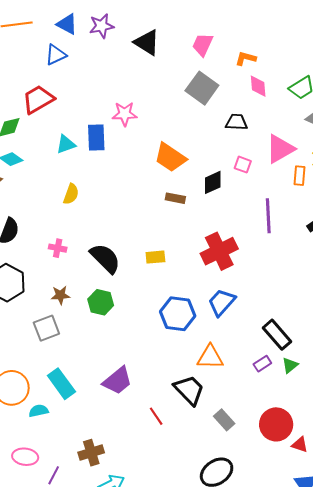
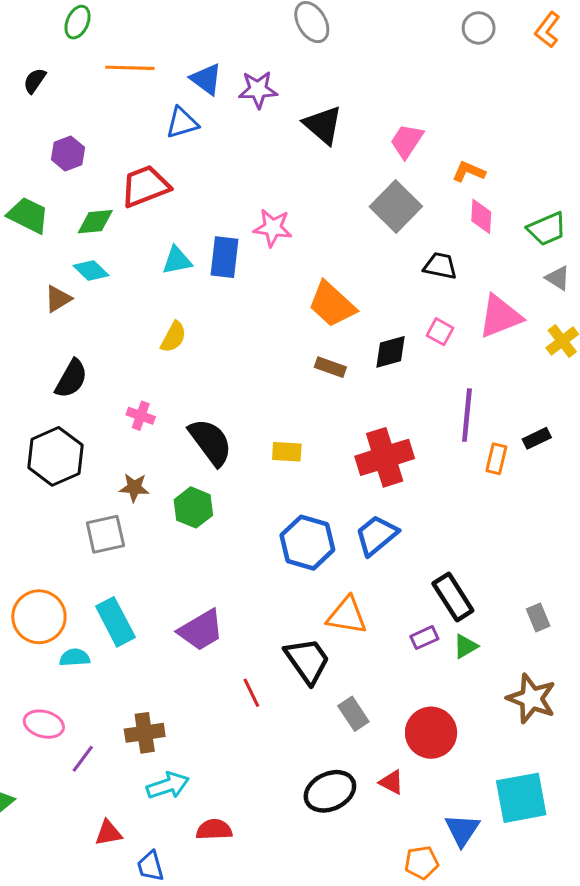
orange rectangle: (300, 176) -> (496, 459), moved
red triangle: (300, 445) -> (391, 782), moved

